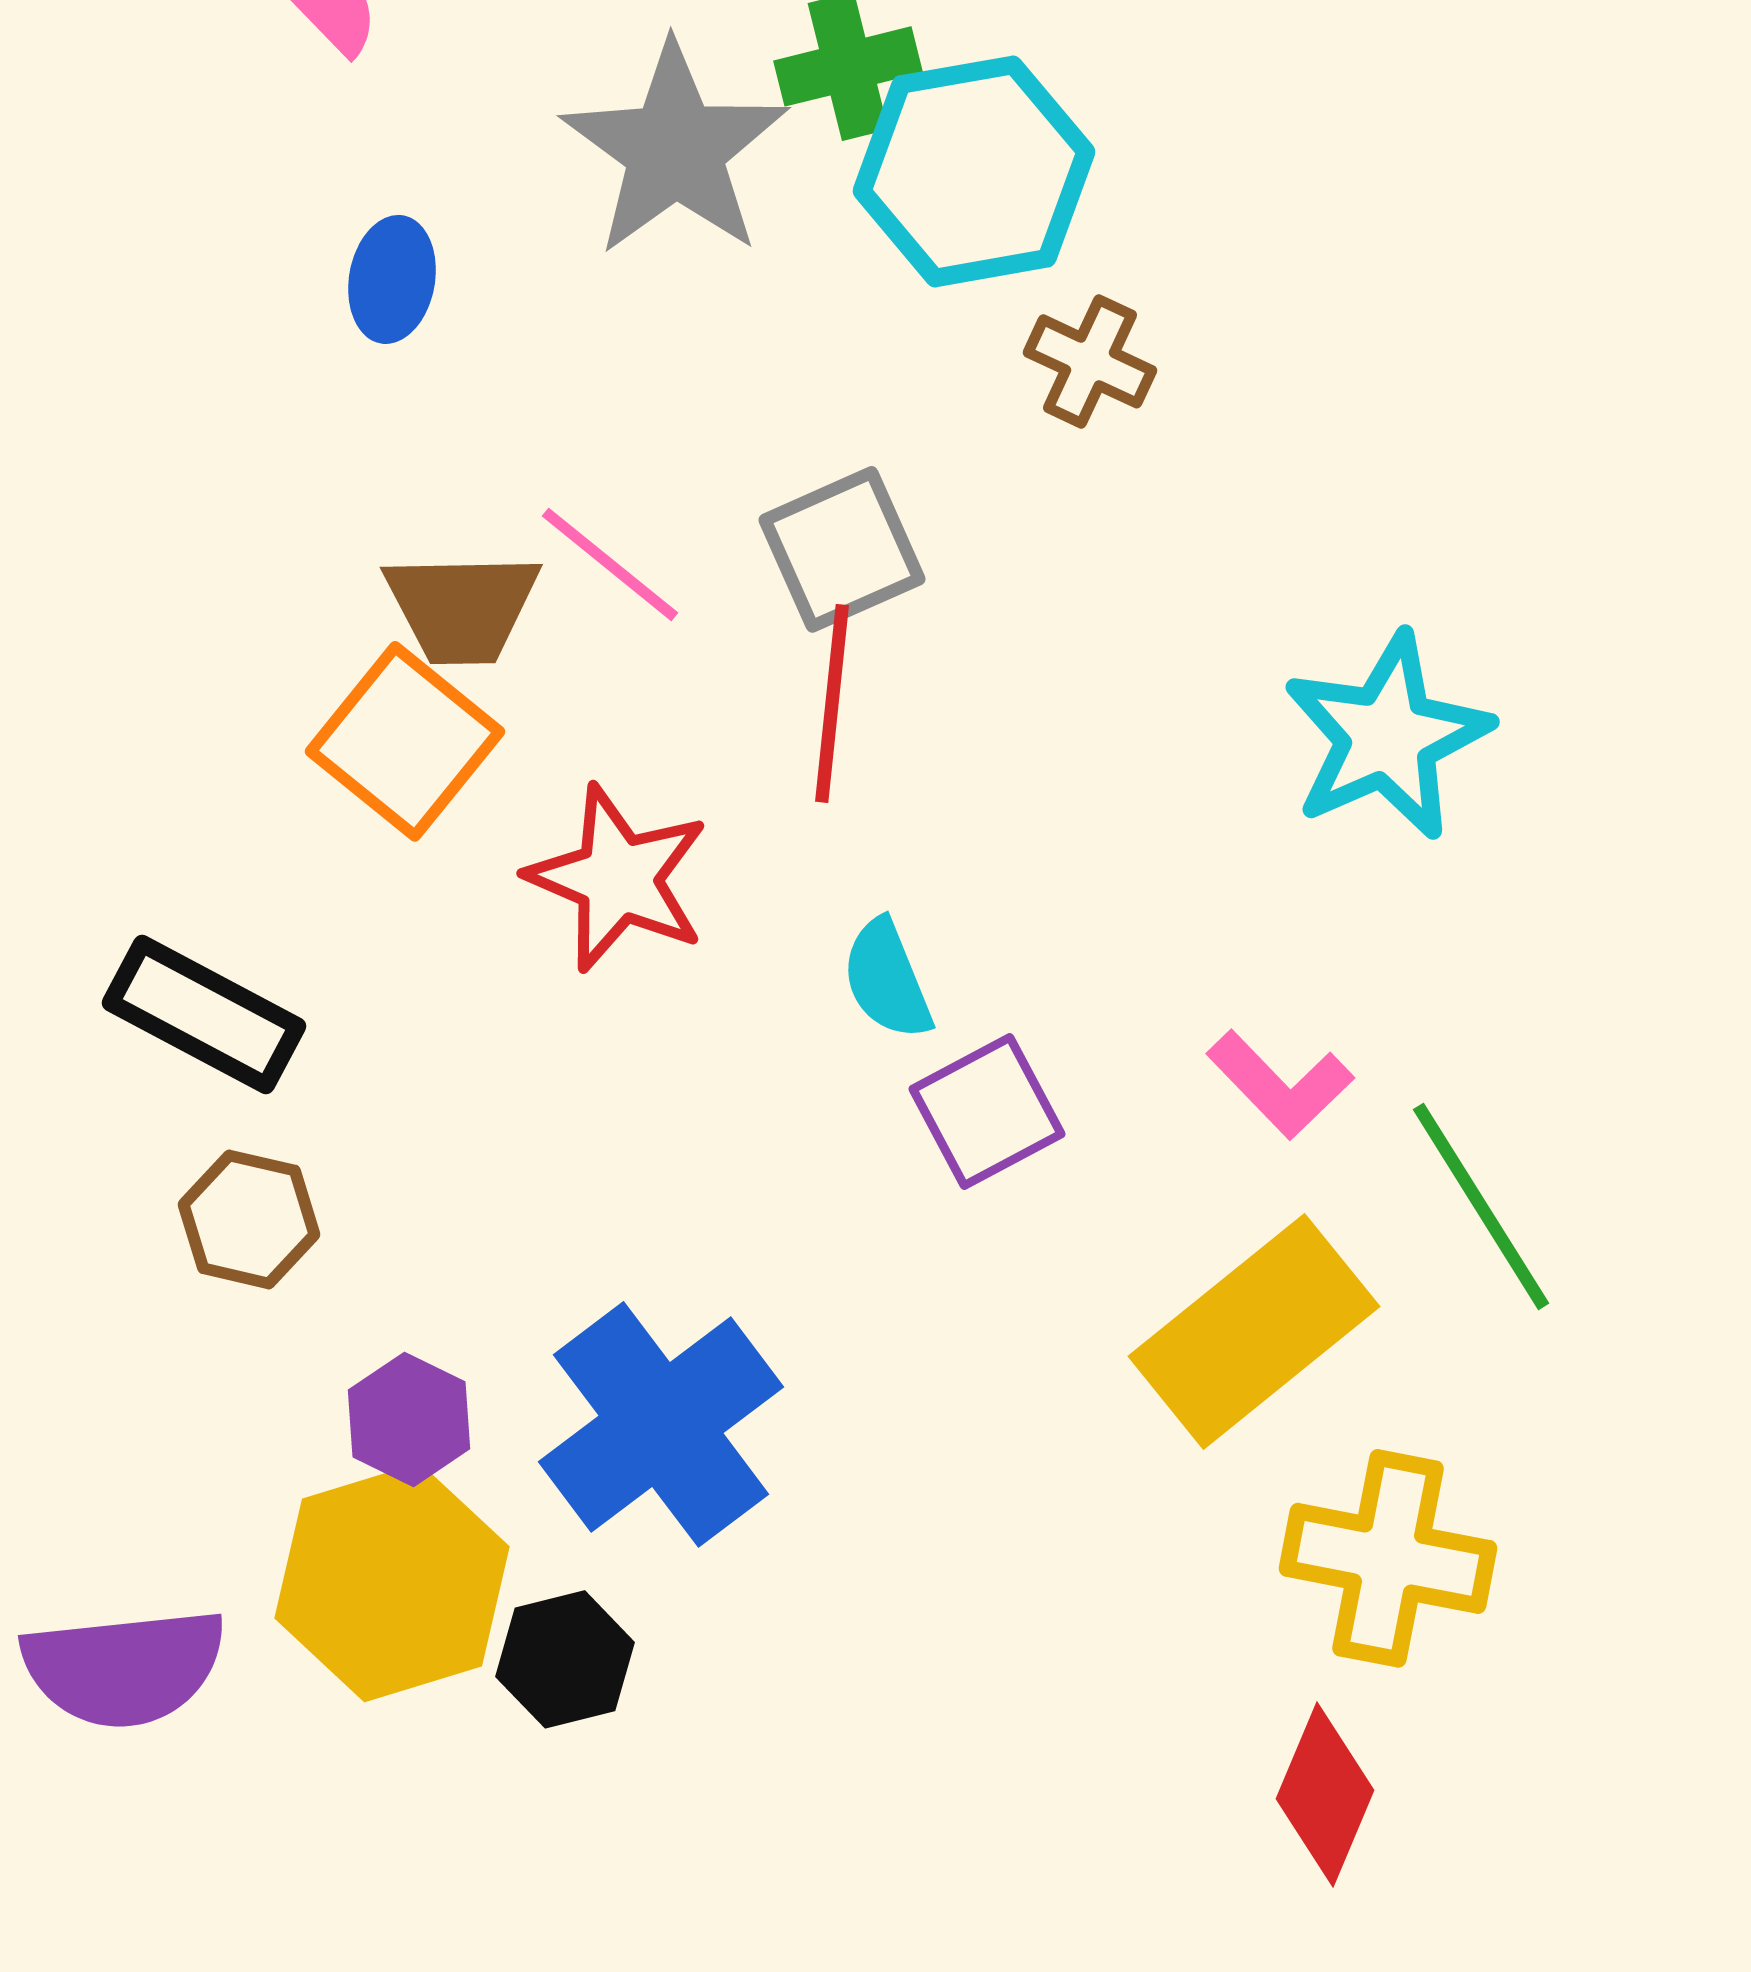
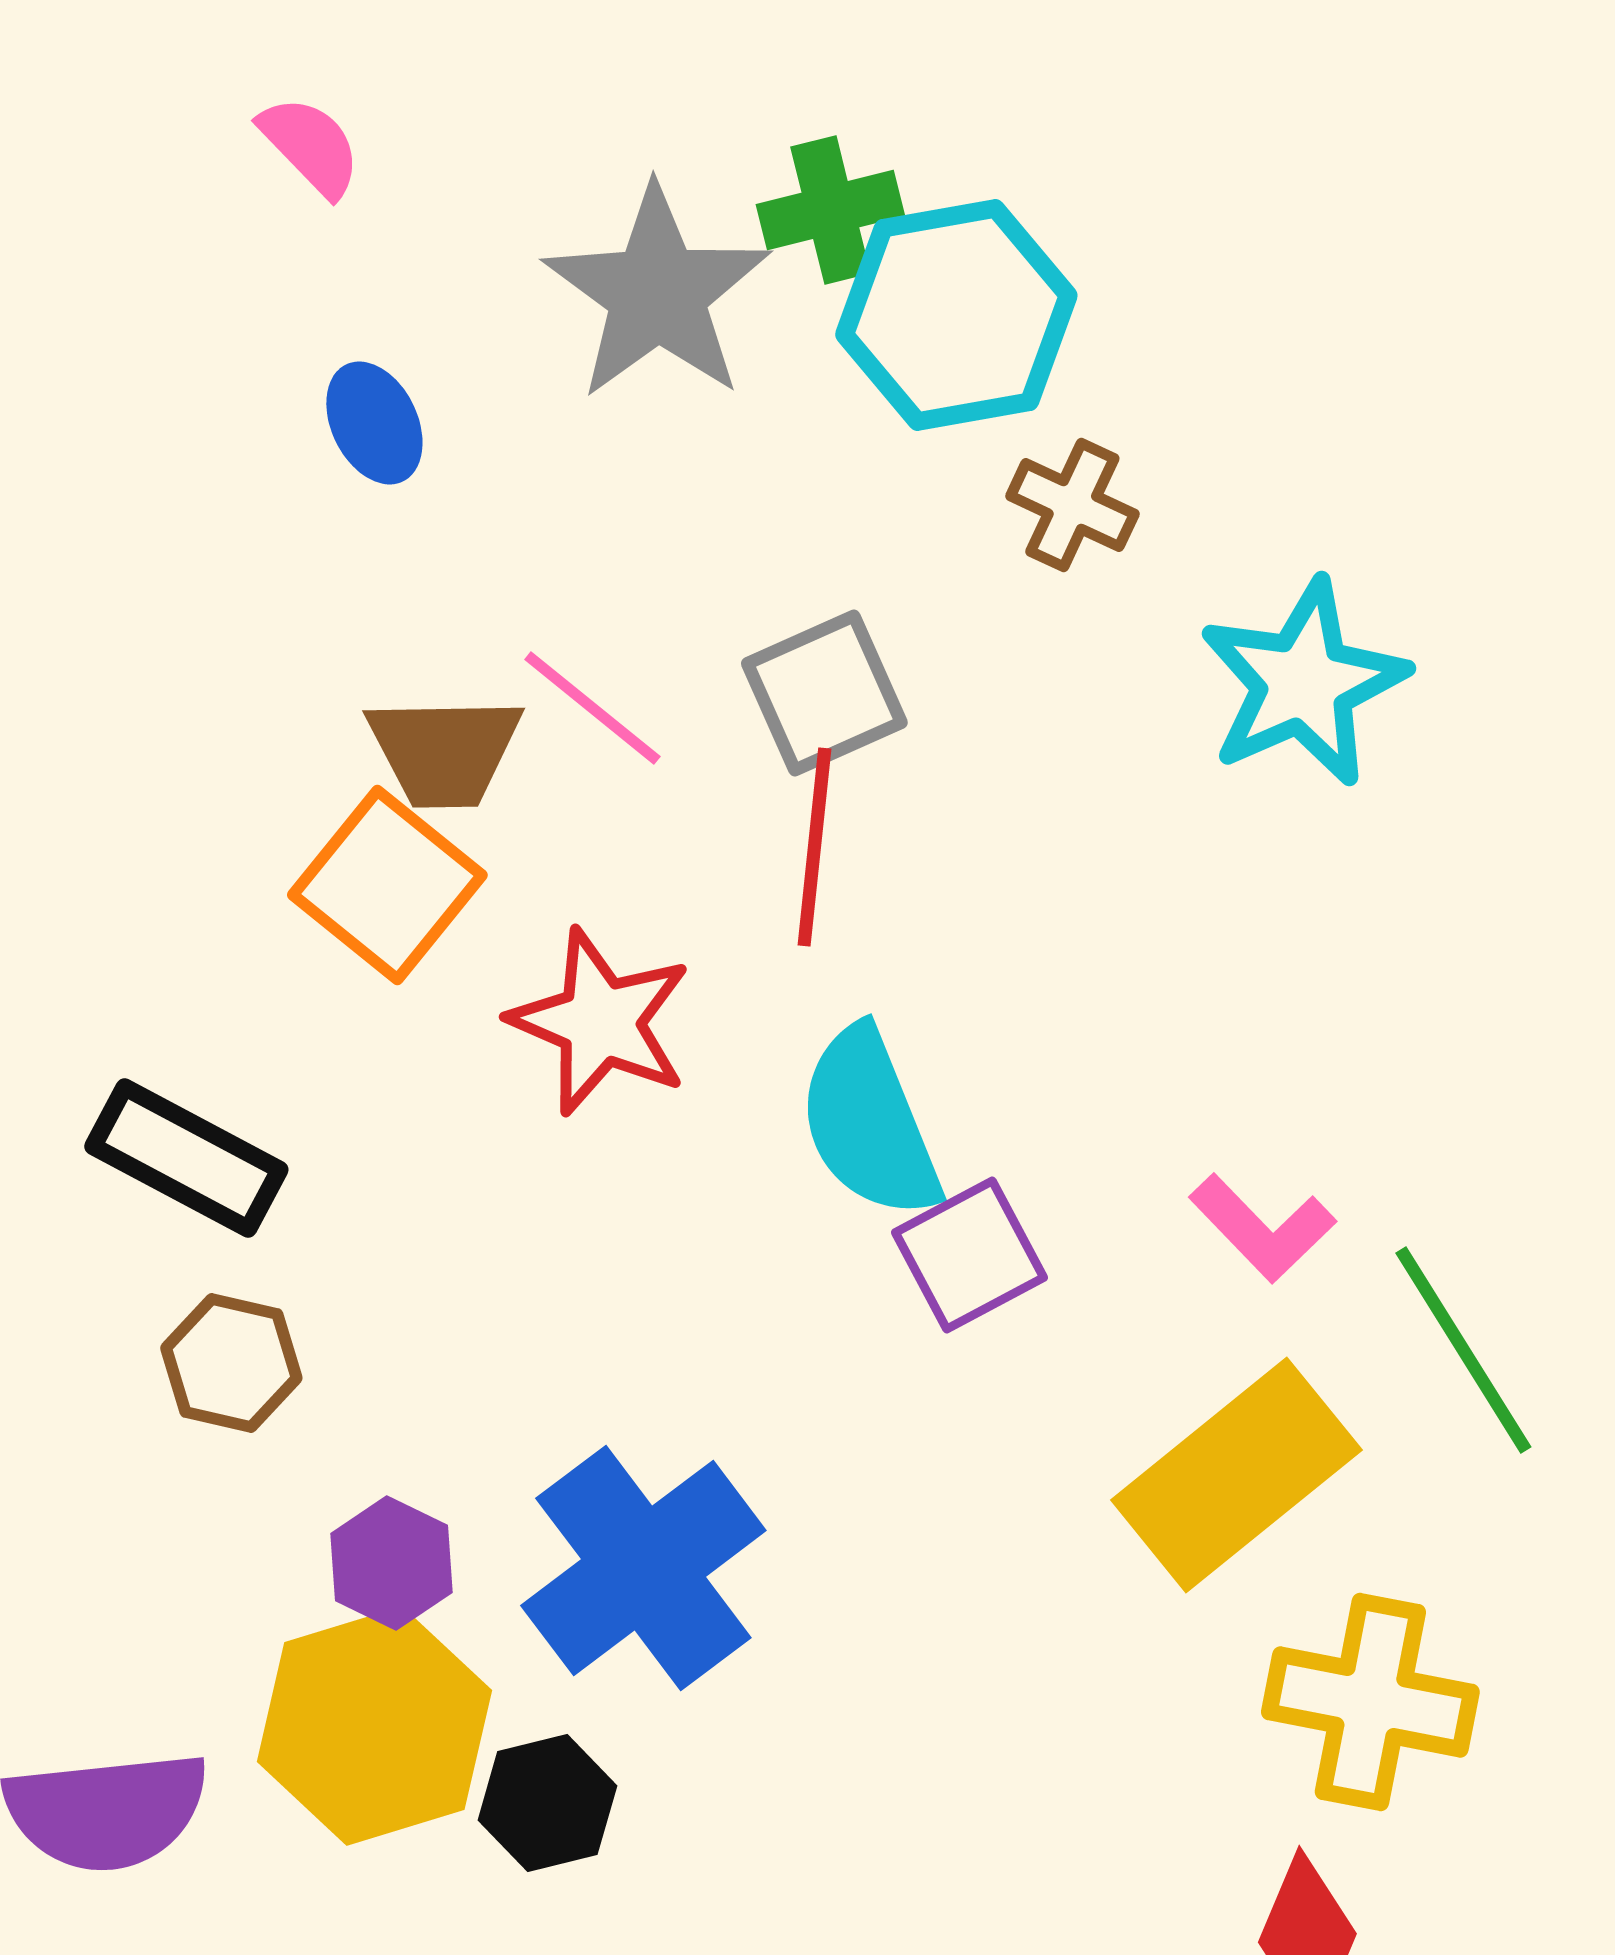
blue ellipse: (392, 279) -> (374, 423), turned -36
cyan star: (1387, 736) -> (1303, 683), moved
cyan semicircle: (887, 979) -> (869, 1123), size x1.6

